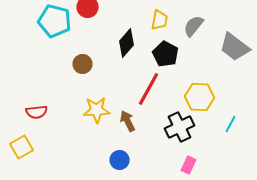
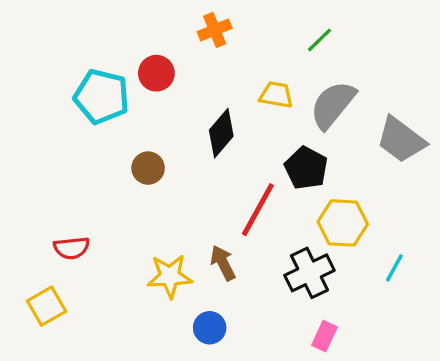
yellow trapezoid: (160, 20) -> (276, 95), turned -90
gray semicircle: (194, 26) -> (333, 105), size x1.4
black pentagon: (166, 54) -> (306, 168), moved
yellow star: (97, 110) -> (170, 276), moved

